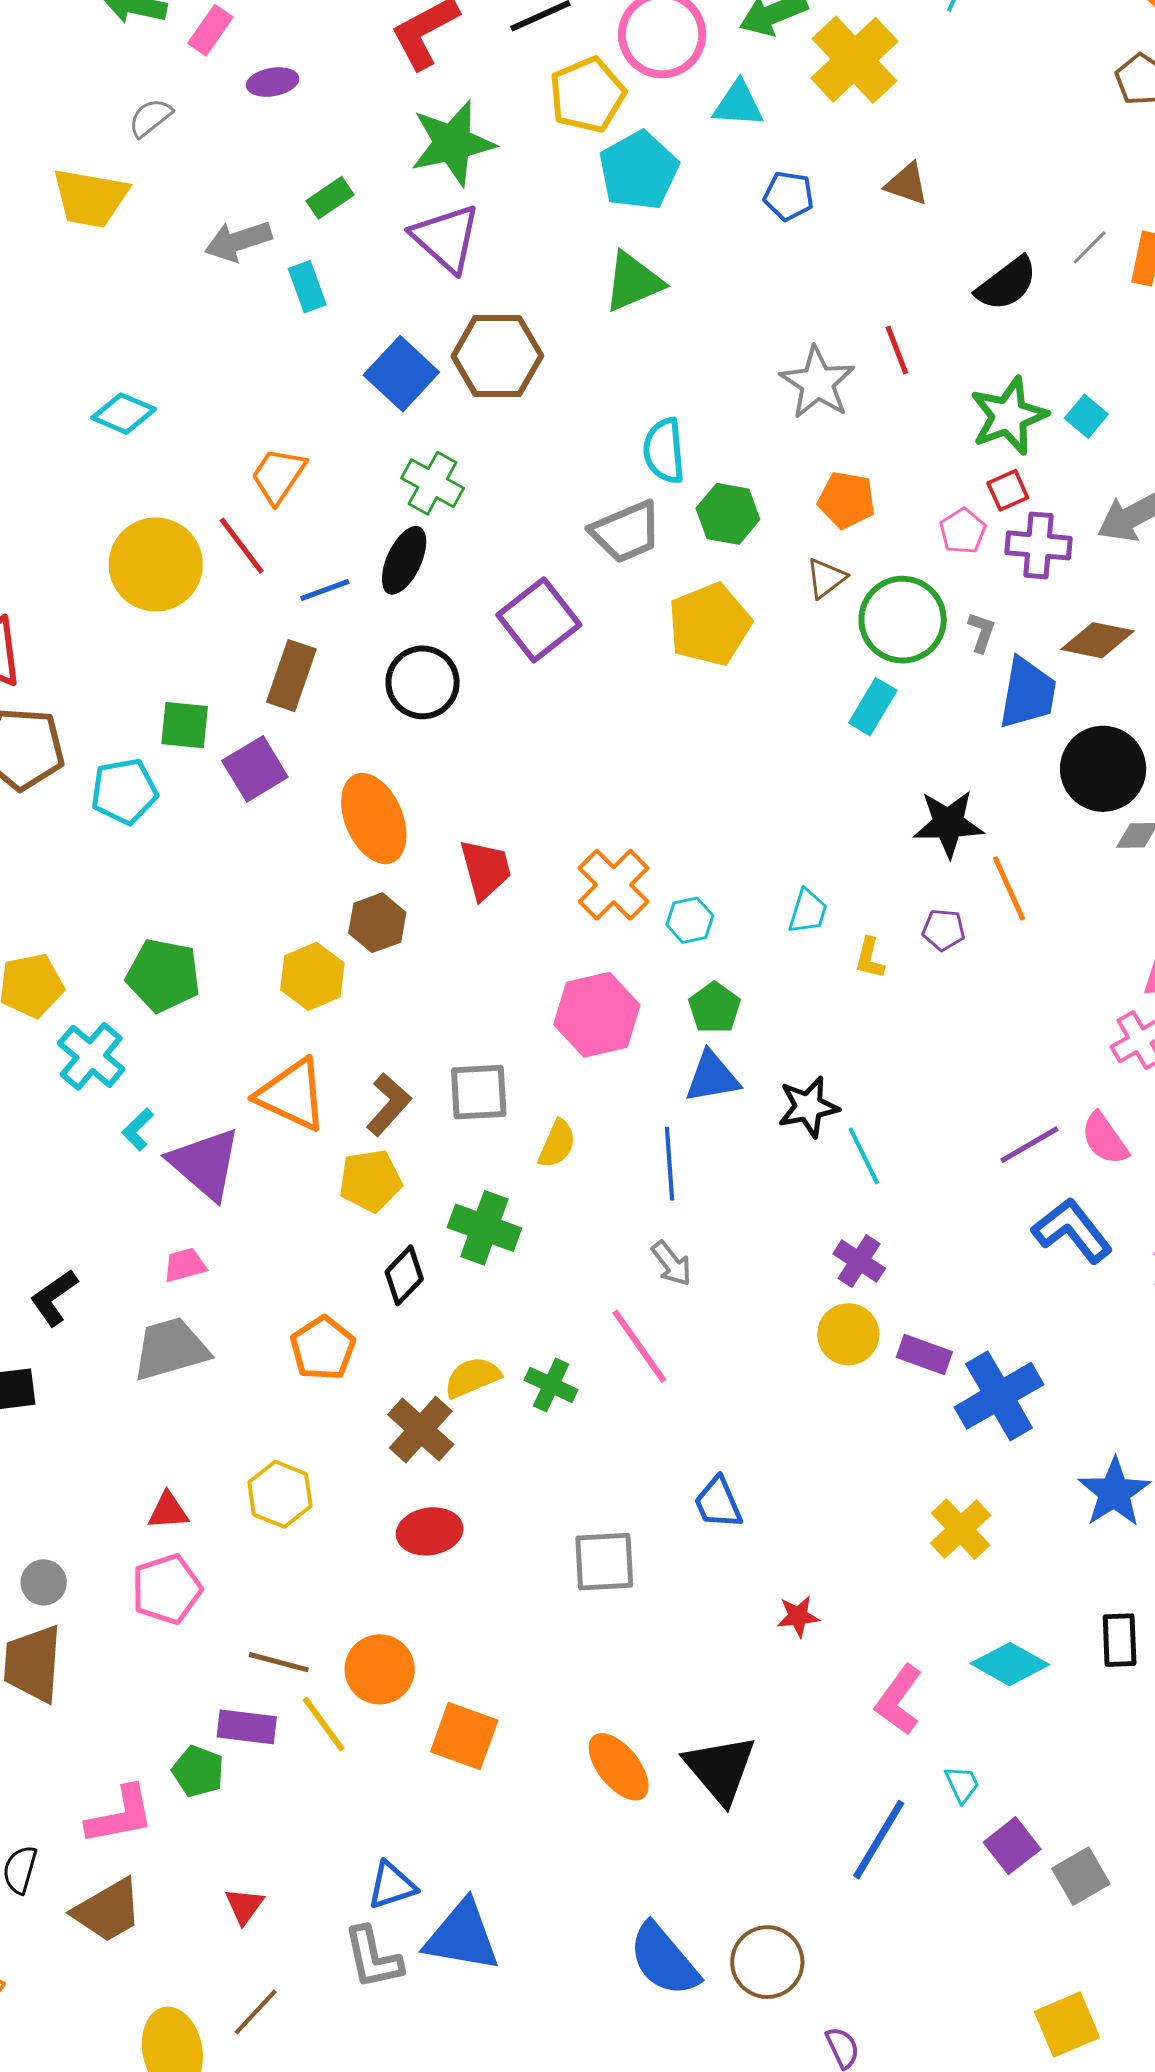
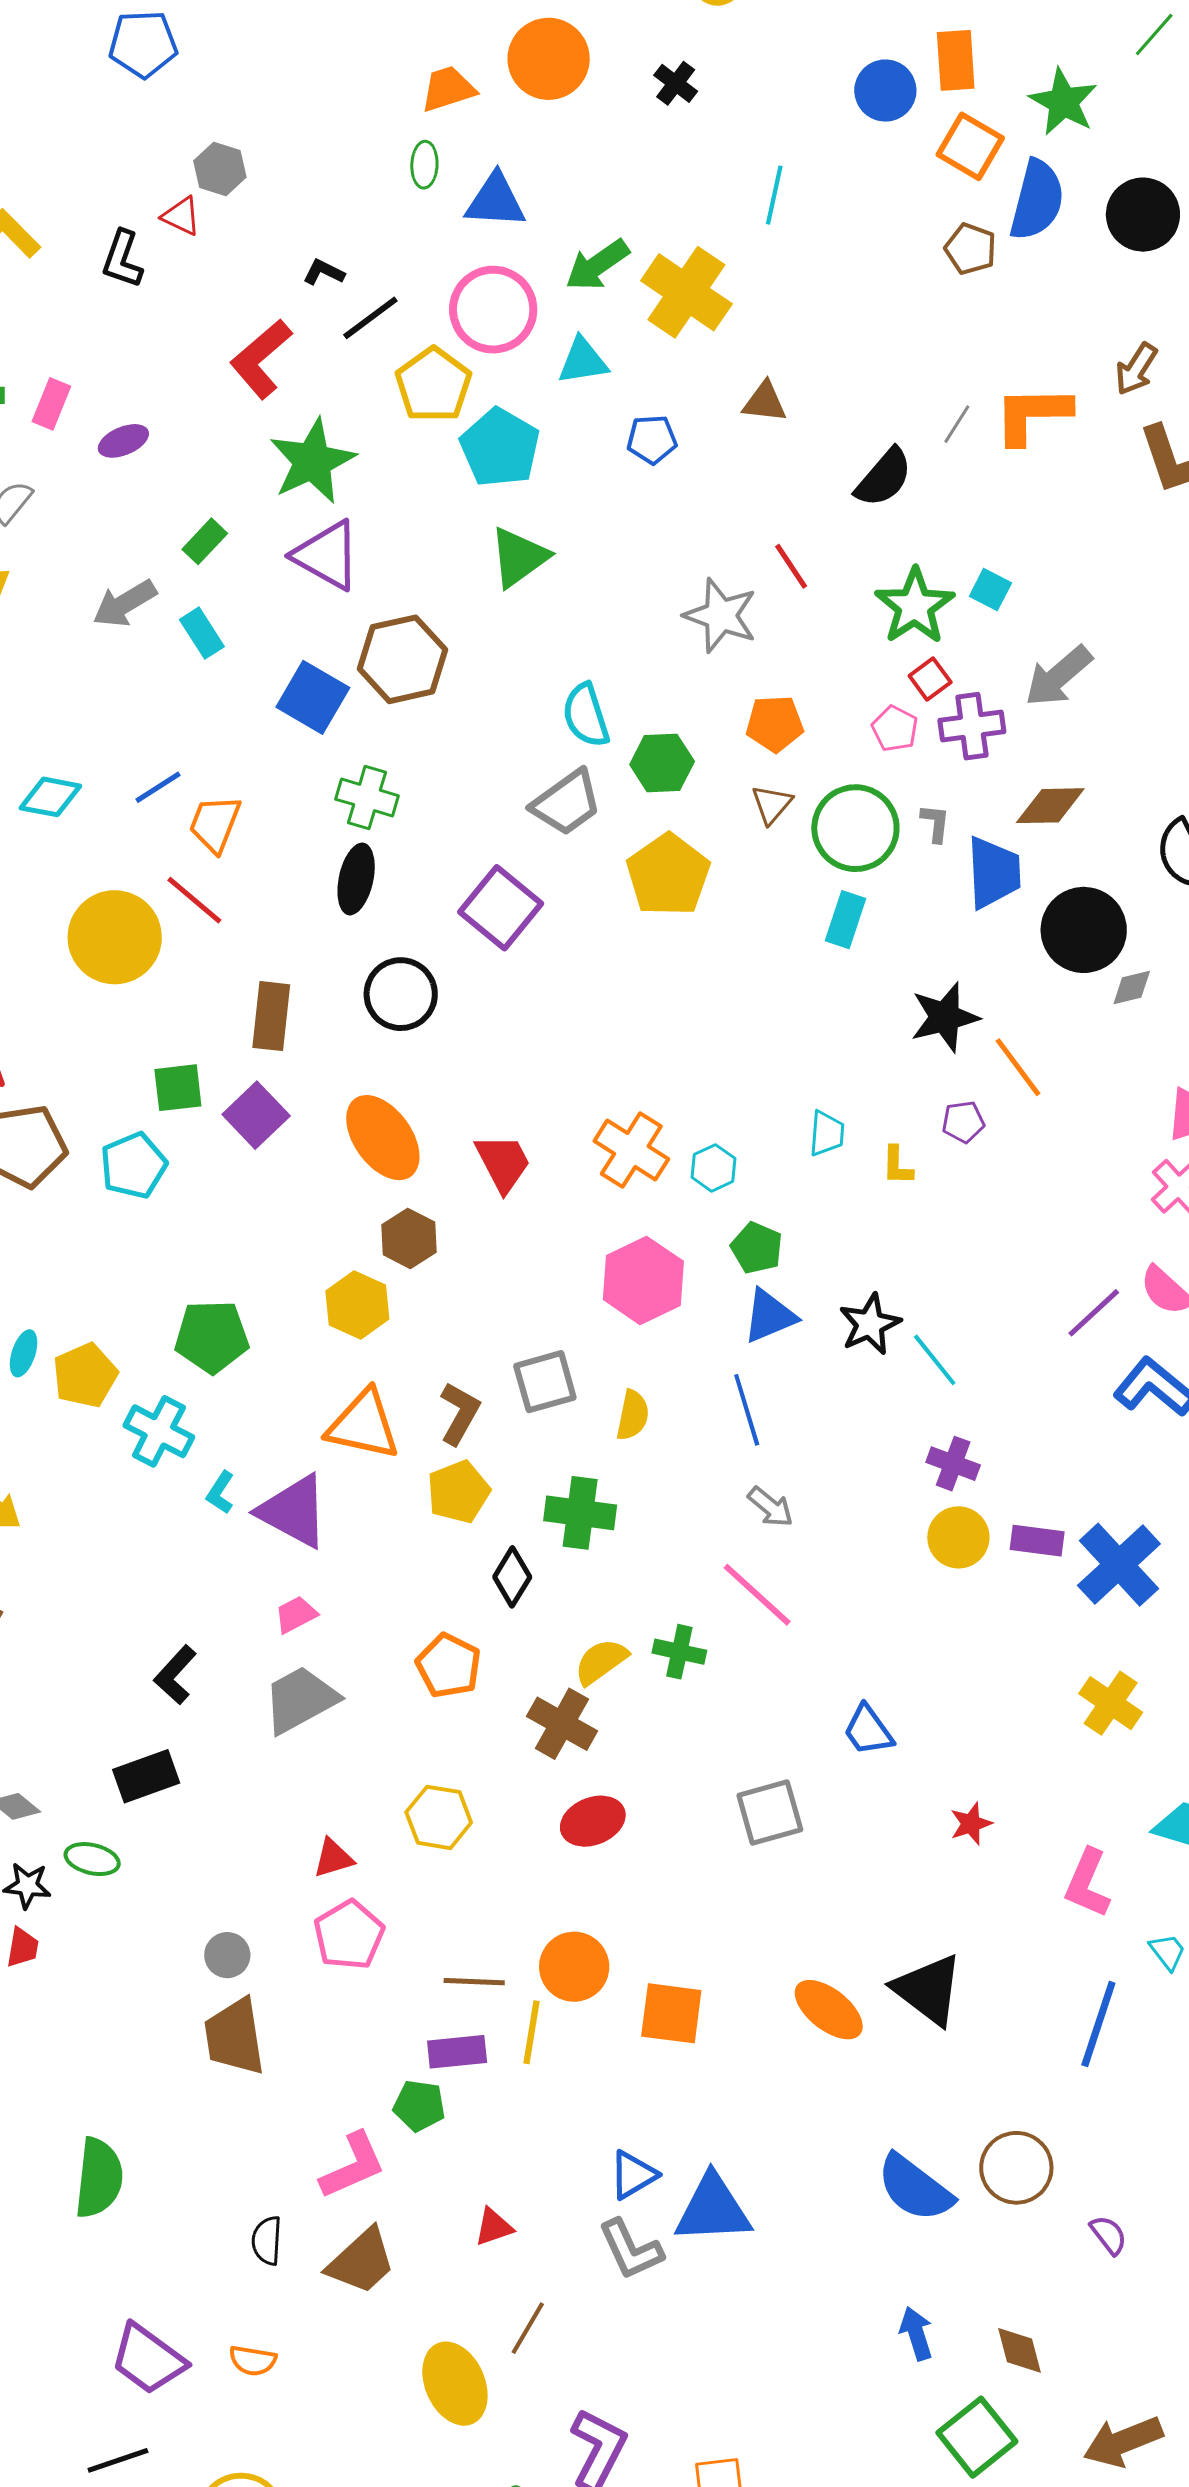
blue line: (325, 590) -> (158, 787), moved
yellow line: (324, 1724) -> (531, 2032), turned 58
red triangle: (244, 1906) -> (494, 2227), turned 48

